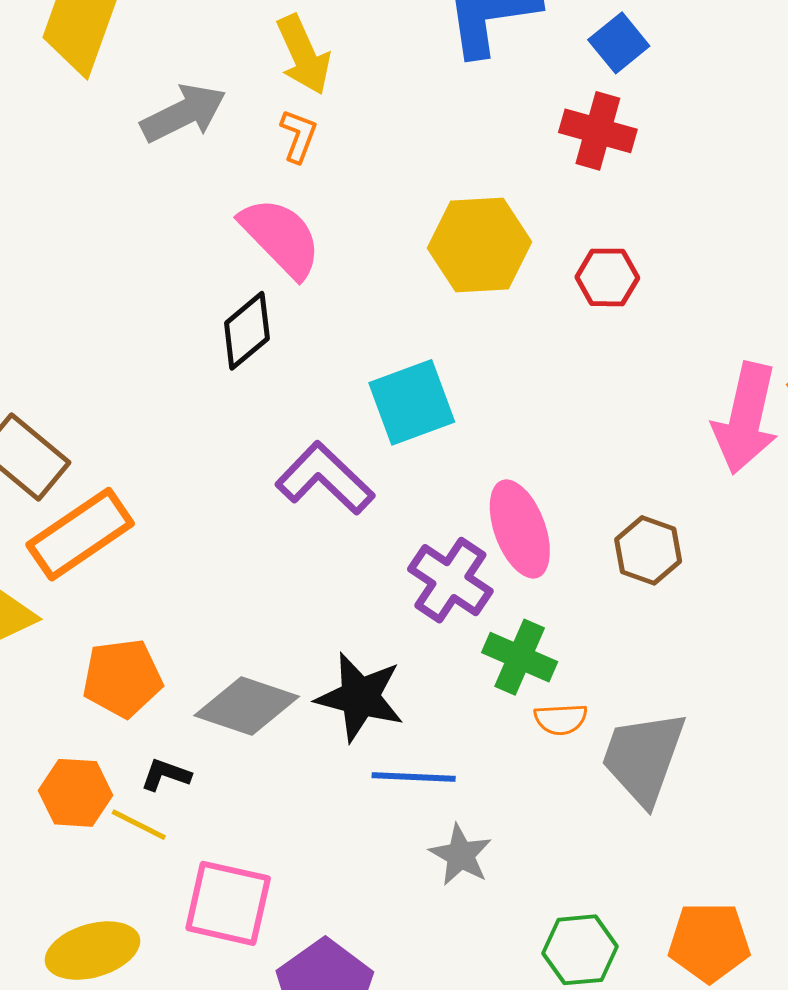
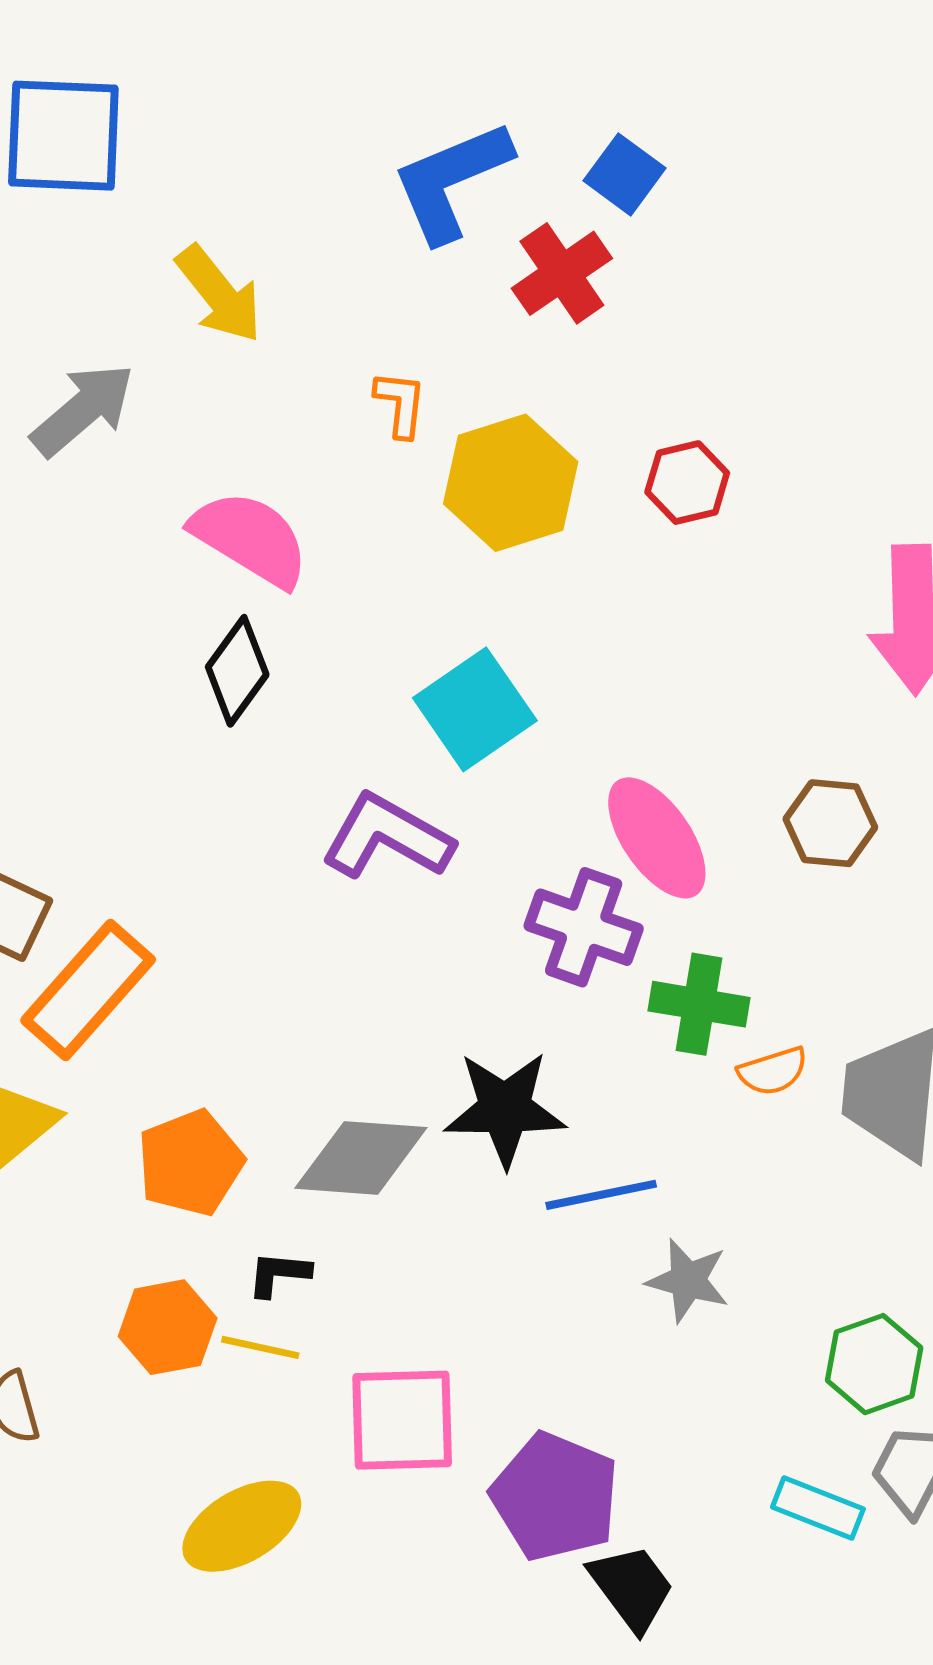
red cross: (598, 131) -> (562, 273), moved, turned -36
orange L-shape: (298, 136) -> (400, 404), moved

